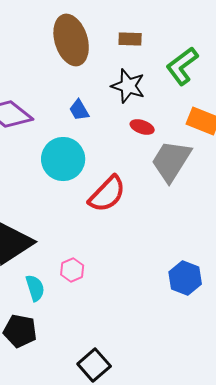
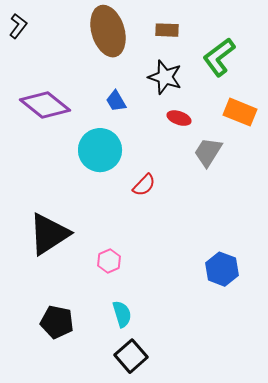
gray trapezoid: (171, 161) -> (208, 152), size x0.7
red semicircle: (107, 194) -> (144, 185), size x0.6
cyan semicircle: (35, 288) -> (122, 314), moved

